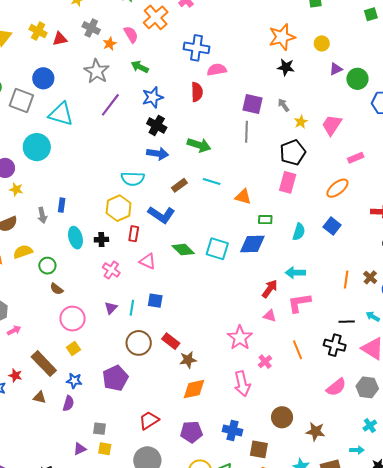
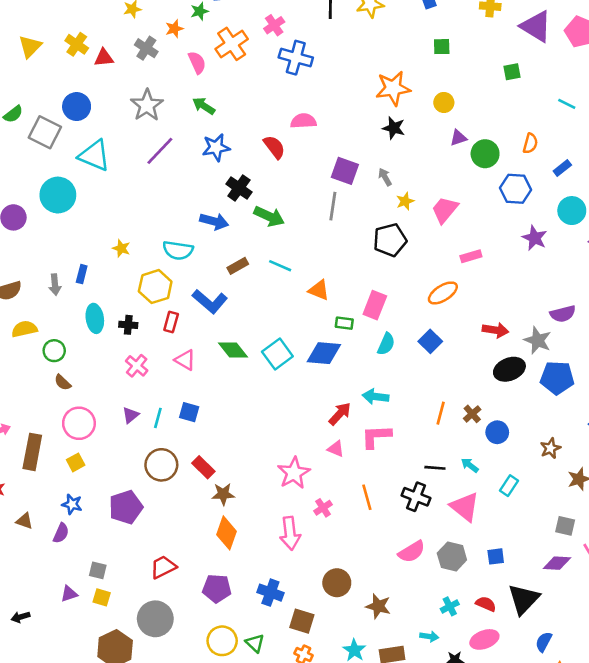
orange star: (110, 44) -> (174, 29), moved
blue cross: (197, 48) -> (296, 58), moved
red semicircle: (197, 92) -> (274, 147), turned -42
black cross: (157, 125) -> (239, 188), moved
pink rectangle: (288, 182) -> (375, 305), moved
yellow star: (16, 189) -> (121, 248), moved
cyan square: (217, 249) -> (277, 354), turned 30
brown rectangle: (44, 364) -> (32, 452), moved, turned 48
orange diamond: (194, 389) -> (227, 533), turned -65

